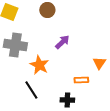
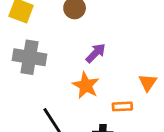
orange star: (39, 65) -> (86, 85), moved

